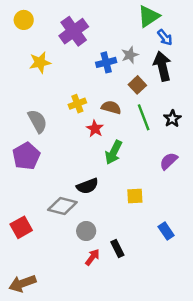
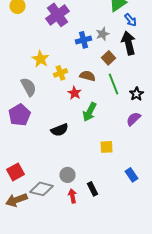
yellow star: (40, 62) -> (40, 59), moved, turned -30
black star: (172, 119) -> (136, 94), moved
black semicircle: (87, 186) -> (60, 130), moved
gray diamond: (62, 206) -> (42, 189), moved
red arrow: (92, 257) -> (72, 196), turned -48
brown arrow: (22, 283) -> (16, 200), moved

